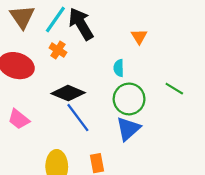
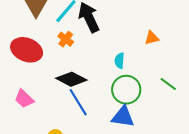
orange triangle: (139, 37) -> (152, 38), moved, turned 42
blue triangle: (128, 129) -> (123, 117), turned 45

